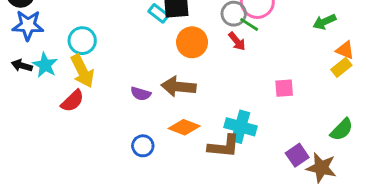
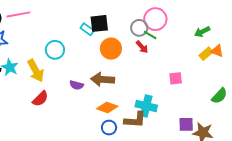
cyan circle: (82, 41) -> (55, 50), moved
yellow rectangle: (341, 67) -> (206, 54), moved
red semicircle: (72, 101) -> (40, 99), moved
green semicircle: (342, 130) -> (219, 96), moved
blue circle: (143, 146) -> (109, 128), moved
purple square: (297, 155) -> (186, 124), turned 35

